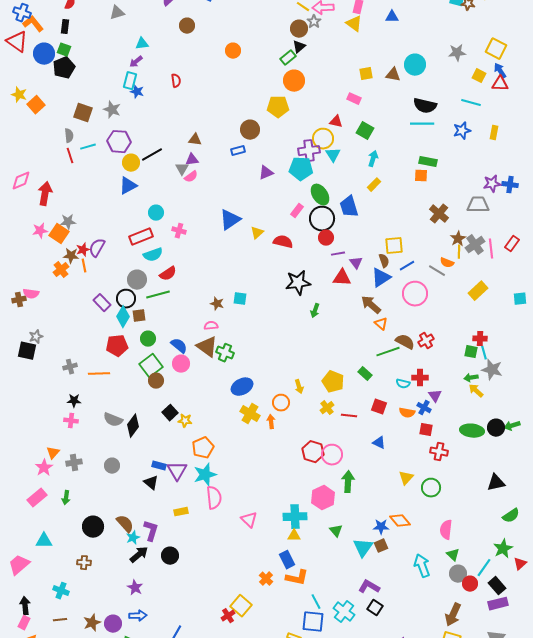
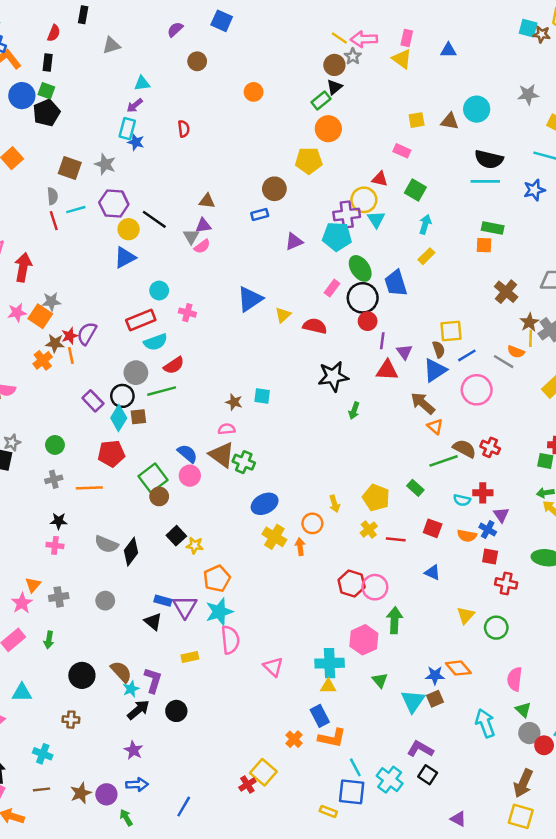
black line: (152, 155) -> (154, 219), turned 65
purple line: (338, 254) -> (382, 341), turned -72
green circle: (148, 339) -> (55, 445), moved
red cross: (426, 341) -> (490, 447), turned -35

